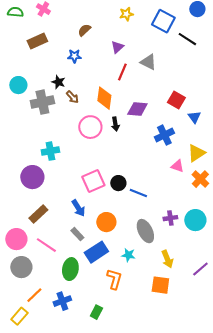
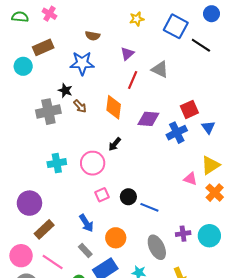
brown semicircle: (84, 30) -> (93, 36), turned -128
blue star: (74, 56) -> (82, 63), size x1.6
cyan circle: (18, 85) -> (23, 66), moved
red square: (176, 100) -> (189, 109), turned 36
black arrow: (115, 124) -> (115, 144), moved, turned 48
pink circle: (90, 127) -> (93, 163), moved
blue cross: (164, 135) -> (177, 133), moved
purple circle: (32, 177) -> (29, 203), moved
pink square: (93, 181) -> (102, 195), size x0.6

